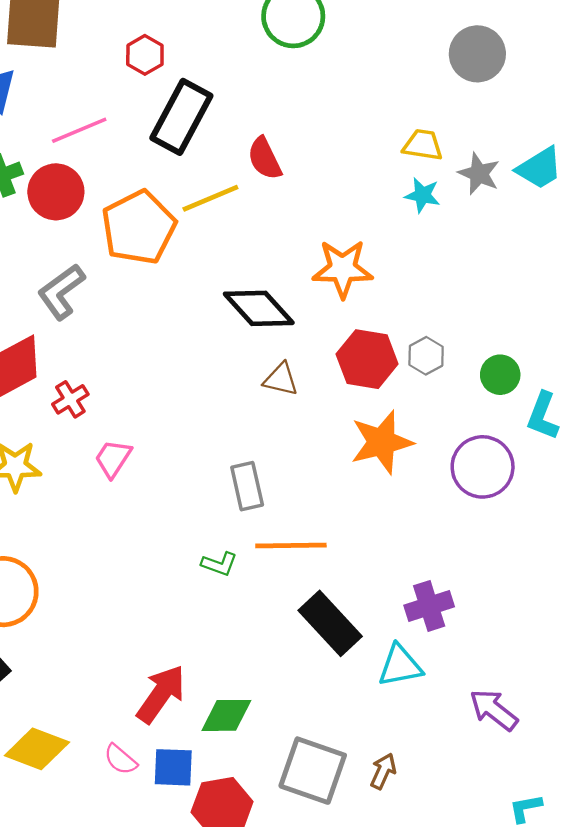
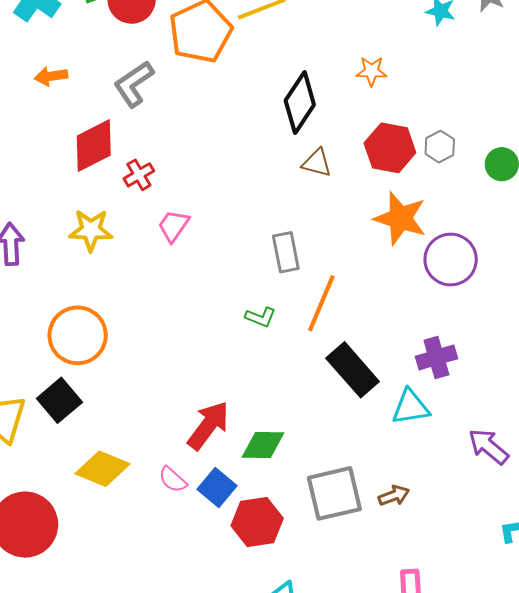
orange star: (343, 269) -> (371, 71), size x0.6
black diamond: (259, 308) -> (300, 103), turned 74
orange star: (382, 442) -> (400, 218), turned 30
purple circle: (483, 467) -> (451, 260), moved
orange line: (291, 545) -> (321, 303), turned -68
blue square: (173, 767) -> (217, 487), turned 36
gray square: (313, 771) -> (334, 493), turned -34
brown arrow: (383, 771) -> (394, 496), turned 44

